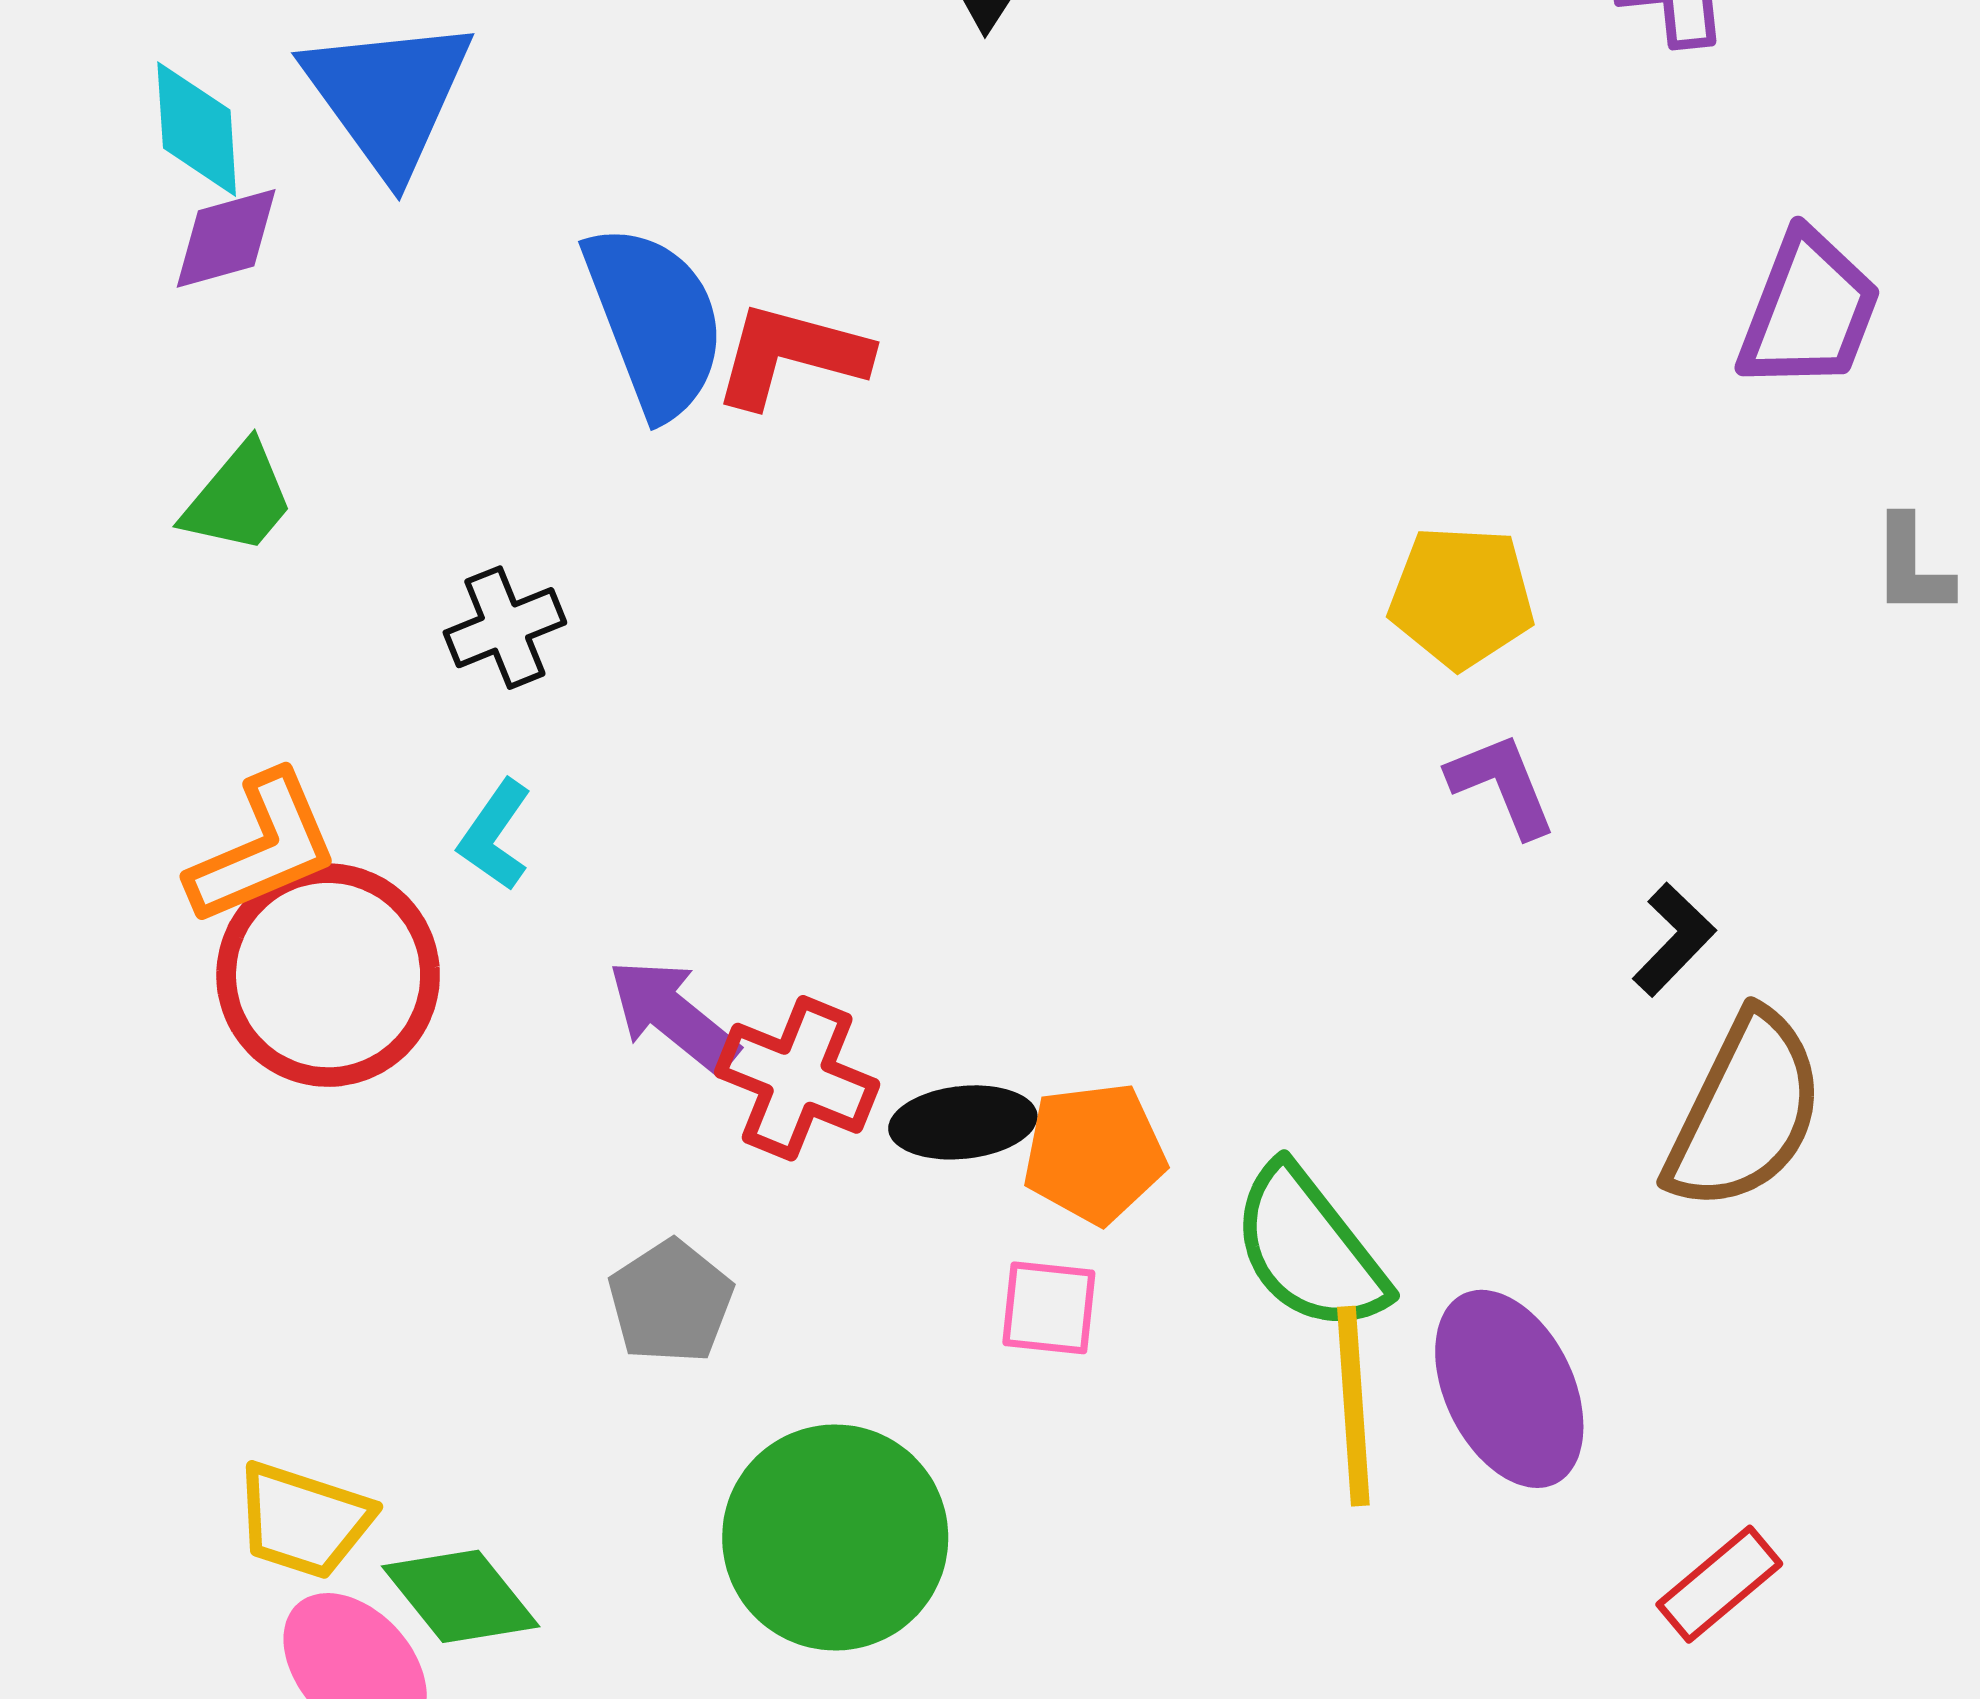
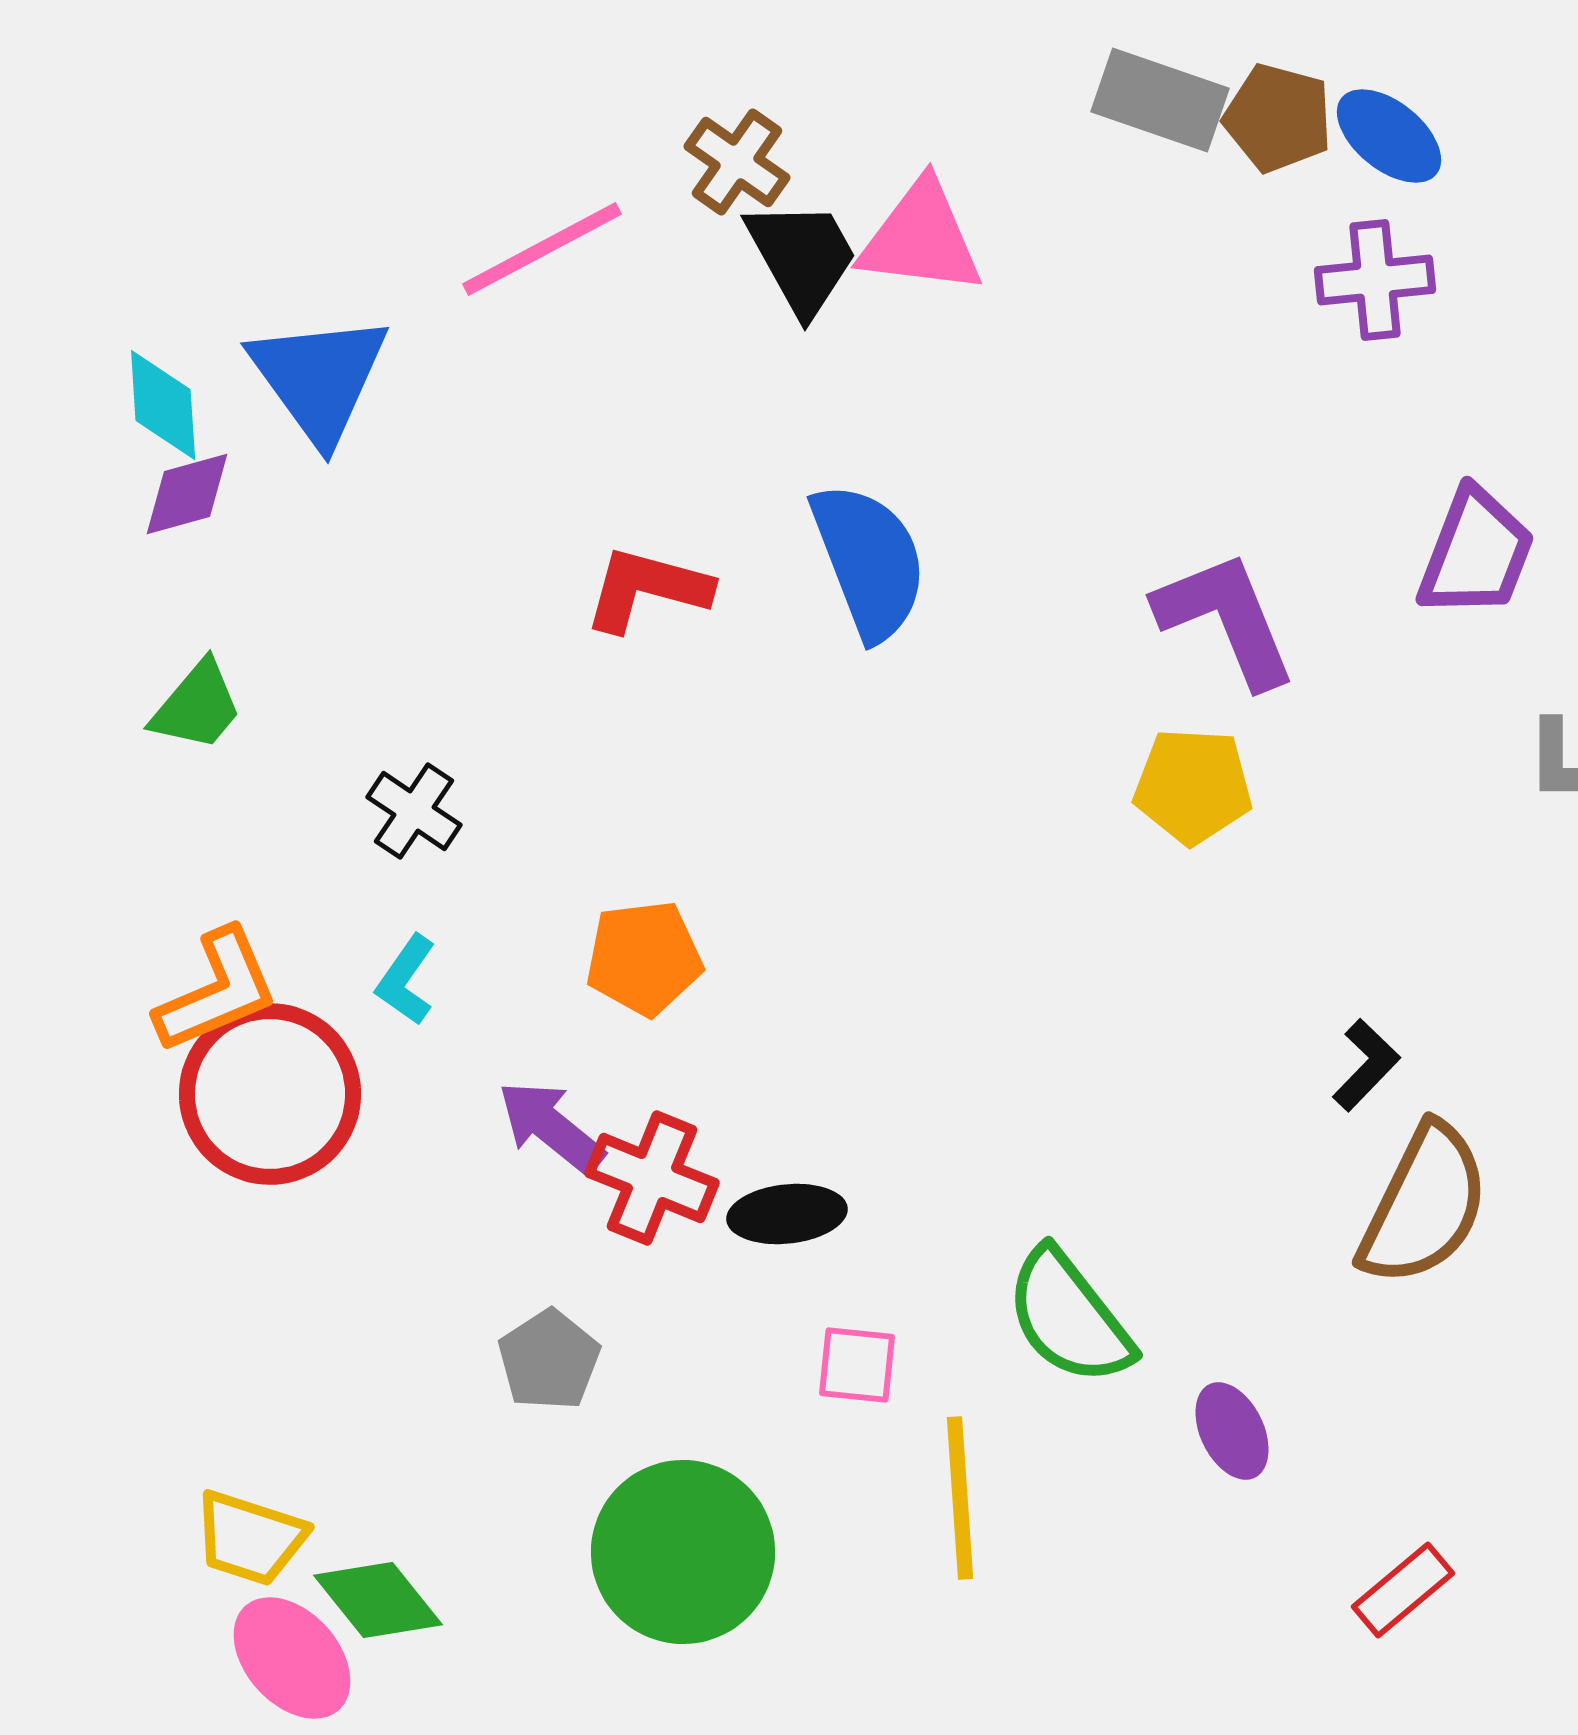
blue semicircle: (655, 321) -> (869, 561), moved
black cross: (505, 628) -> (414, 811), turned -34
purple L-shape: (1502, 785) -> (1226, 619), moved, size x1.6
orange pentagon: (1094, 1153) -> (644, 958), moved
purple ellipse: (1509, 1389) -> (1232, 1431), size x0.6
yellow line: (1353, 1406) -> (960, 1498), moved

